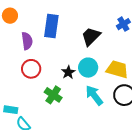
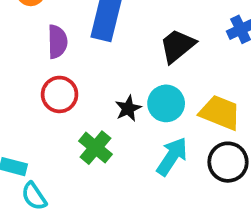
cyan arrow: (94, 95) -> (172, 156), turned 65

